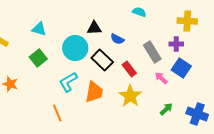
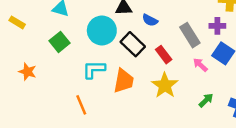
cyan L-shape: (68, 82) -> (94, 69), turned 30

